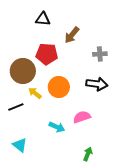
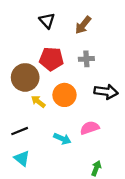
black triangle: (43, 19) -> (47, 21), turned 42
brown arrow: (72, 35) -> (83, 25), moved
gray cross: (100, 54) -> (86, 59), moved
black line: (16, 107) -> (20, 131), moved

